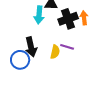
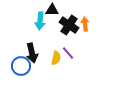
black cross: (68, 19) -> (69, 25), turned -36
purple line: (67, 47) -> (68, 53), turned 32

